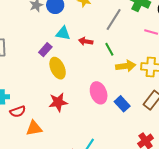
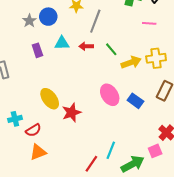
gray line: (114, 19) -> (95, 21), moved
purple rectangle: (45, 50) -> (37, 50), moved, turned -48
yellow ellipse: (58, 68) -> (50, 99), moved
orange triangle: (34, 128) -> (38, 152), moved

